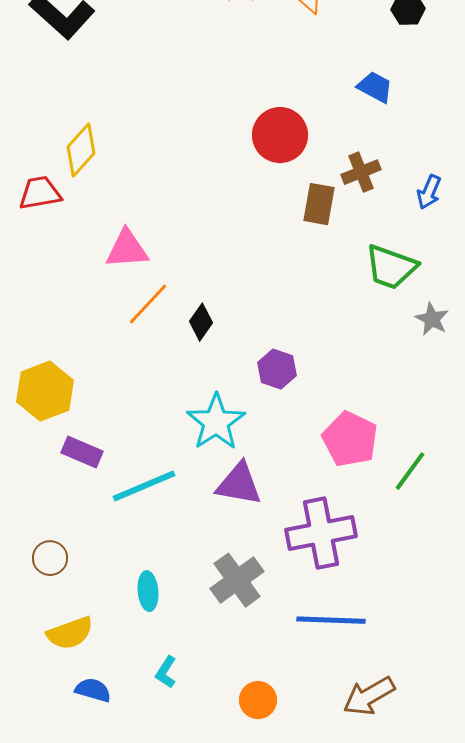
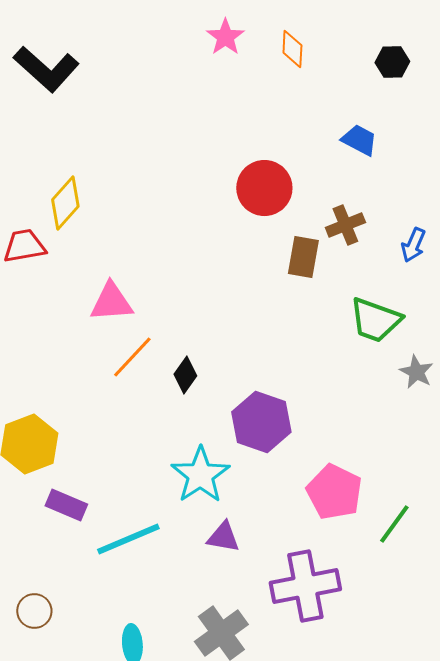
purple hexagon: (277, 369) -> (261, 422), size x1.5
purple triangle: (239, 484) -> (223, 537), size x0.7

